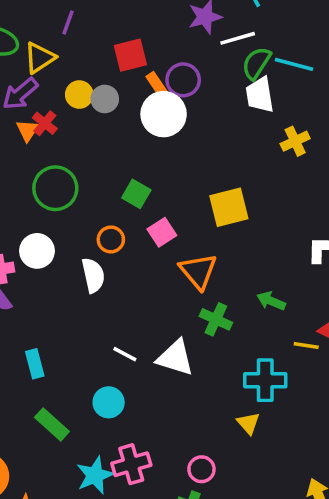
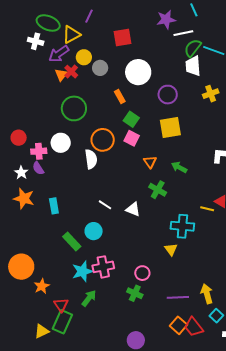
purple circle: (183, 80) -> (168, 95), moved
orange rectangle: (157, 84) -> (120, 97), moved
yellow circle: (79, 95) -> (84, 57), moved
gray circle: (105, 99) -> (100, 68), moved
green square: (136, 194) -> (131, 119), moved
pink square: (162, 232) -> (132, 138), turned -35
orange circle: (111, 239) -> (103, 140), size x1.5
orange triangle: (198, 271) -> (150, 162), size x0.6
green arrow: (271, 301) -> (179, 167), moved
white triangle: (175, 358) -> (133, 209), size x0.7
green rectangle: (52, 424) -> (72, 242), moved

